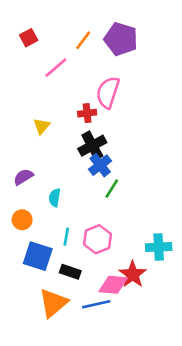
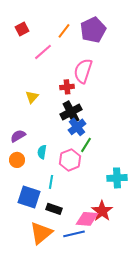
purple pentagon: (121, 39) -> (93, 30), turned 30
orange circle: (22, 220) -> (17, 160), moved
pink hexagon: (98, 239) -> (70, 160), moved
cyan cross: (159, 247) -> (117, 178), moved

